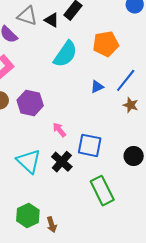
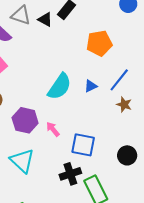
cyan semicircle: (65, 54) -> (60, 87), moved
purple hexagon: (30, 103) -> (25, 120), moved
black cross: (62, 162) -> (70, 174), moved, turned 30

